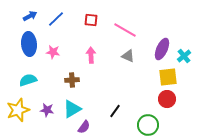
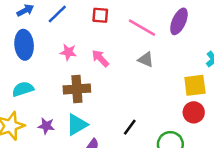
purple ellipse: (162, 49) -> (179, 21), moved
pink star: (53, 52) -> (68, 52), moved
pink arrow: (91, 55) -> (100, 58), turned -42
brown cross: (72, 80) -> (77, 89), size x1.5

